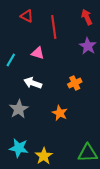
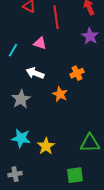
orange star: (60, 113) -> (60, 94), moved

